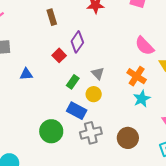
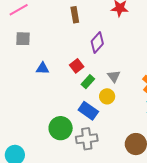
red square: (59, 55) -> (77, 66), moved
gray cross: (91, 133) -> (87, 139), moved

